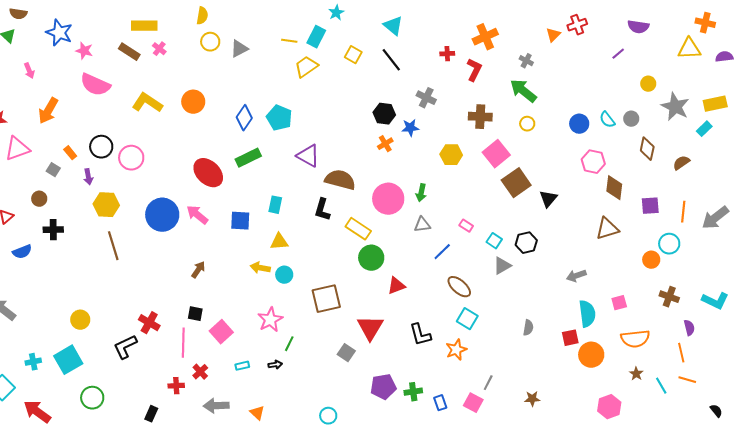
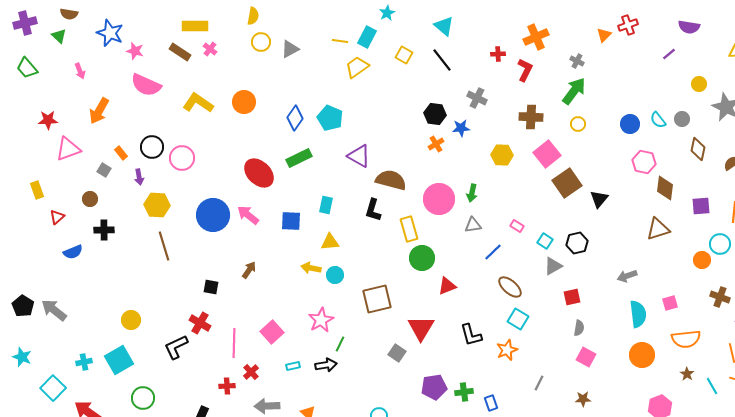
green arrow: (523, 91) -> (574, 91), turned 88
yellow rectangle: (358, 229) -> (409, 229), turned 40
black square: (195, 314) -> (211, 287), moved
red square: (570, 338) -> (572, 297), moved
black arrow: (275, 365) -> (326, 365), size x1.5
pink square: (473, 403) -> (586, 357), moved

